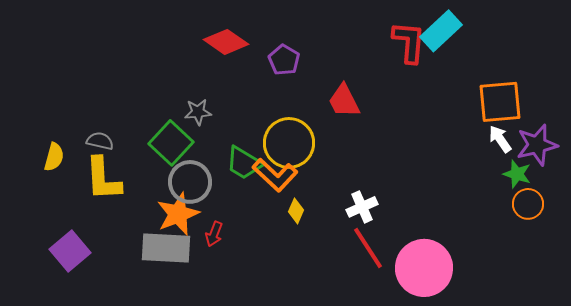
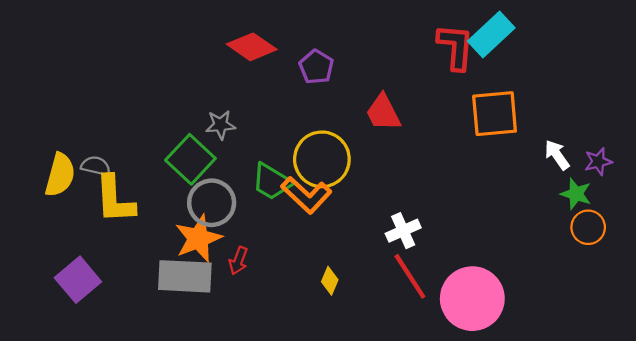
orange square: (500, 102) -> (495, 114), moved
gray semicircle: (100, 141) -> (96, 166), moved
purple star: (537, 145) -> (598, 162), size x0.6
yellow semicircle: (54, 157) -> (60, 175), size x1.4
yellow diamond: (296, 211) -> (330, 281), moved

